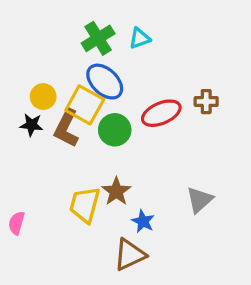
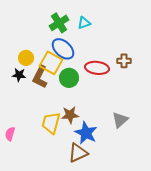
red ellipse: (161, 113) -> (97, 68), turned 30
brown star: (116, 191) -> (70, 115), turned 30
blue star: (143, 221) -> (86, 133), size x1.6

